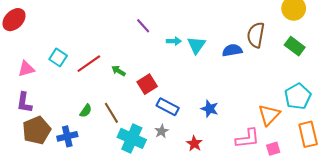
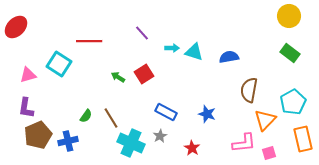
brown semicircle: (256, 35) -> (249, 90), moved
cyan triangle: (196, 45) -> (194, 52), turned -48
cyan square: (58, 58) -> (59, 64), size x1.4
red line: (89, 64) -> (89, 41), moved, turned 35
red square: (147, 84) -> (144, 74), moved

